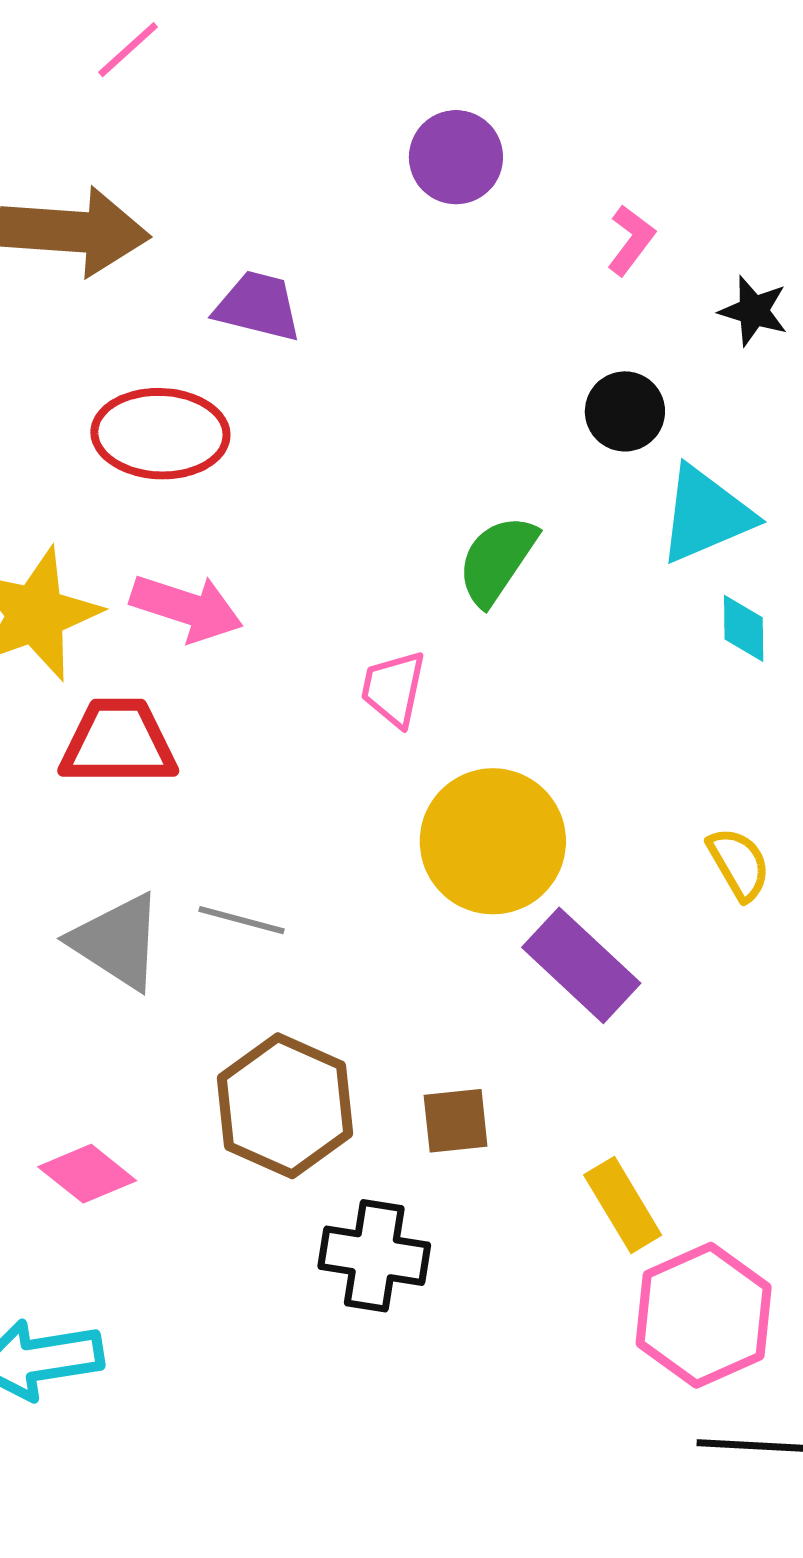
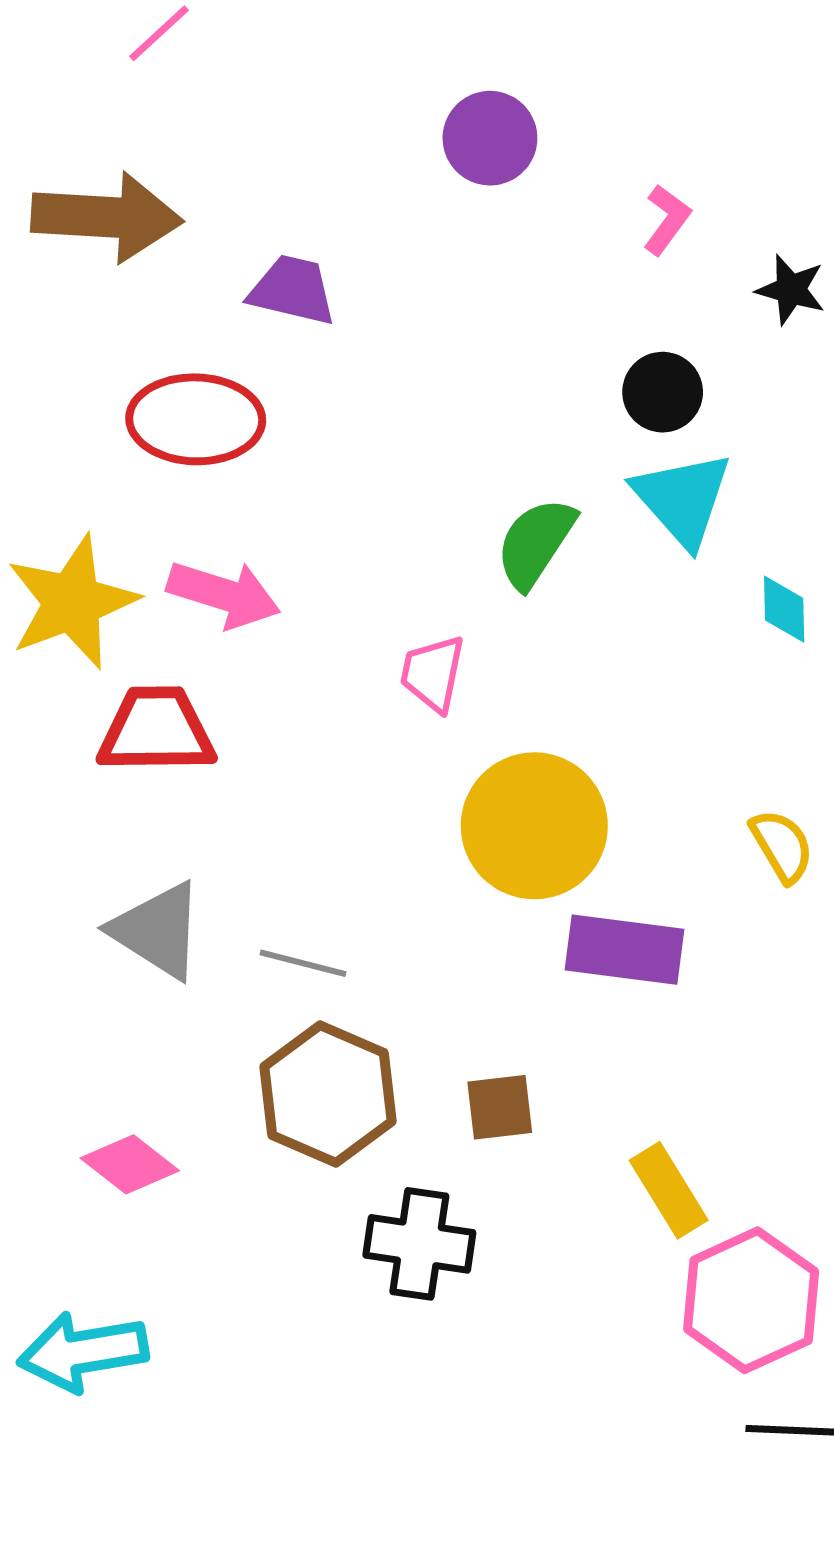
cyan triangle: (706, 515) -> (683, 499), moved, turned -48
gray line: (241, 920) -> (303, 963), moved
purple rectangle: (581, 965) -> (624, 950), turned -35

